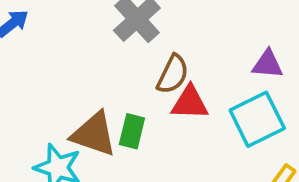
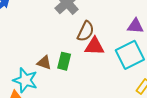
brown triangle: (94, 134) -> (44, 63), size x0.6

